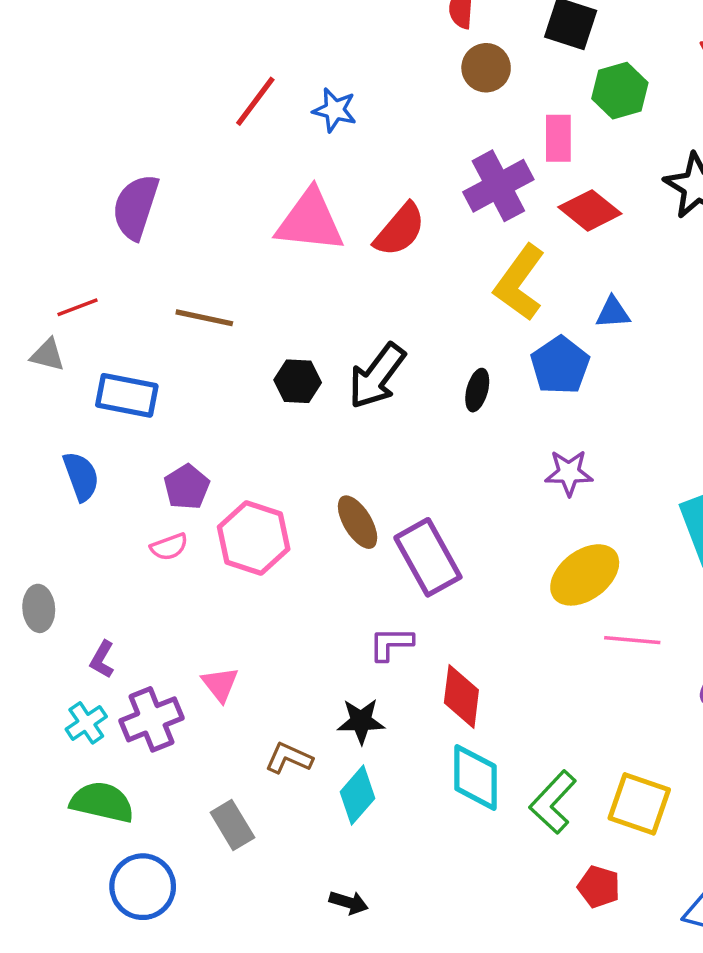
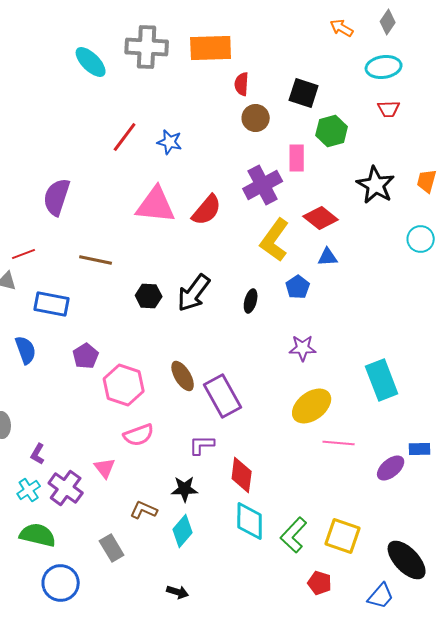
red diamond: (590, 210) -> (321, 218), moved
blue pentagon: (560, 365) -> (298, 287), size x0.7
pink semicircle: (169, 547) -> (139, 435), moved, size x1.4
purple cross: (151, 719) -> (66, 488), turned -32

